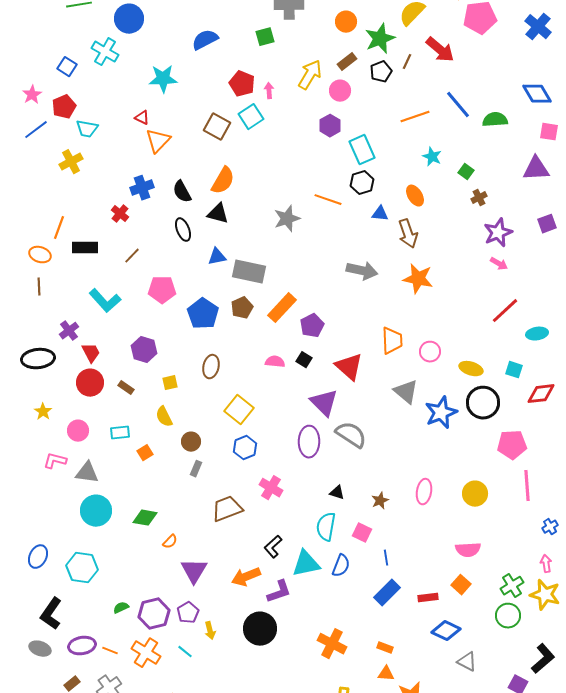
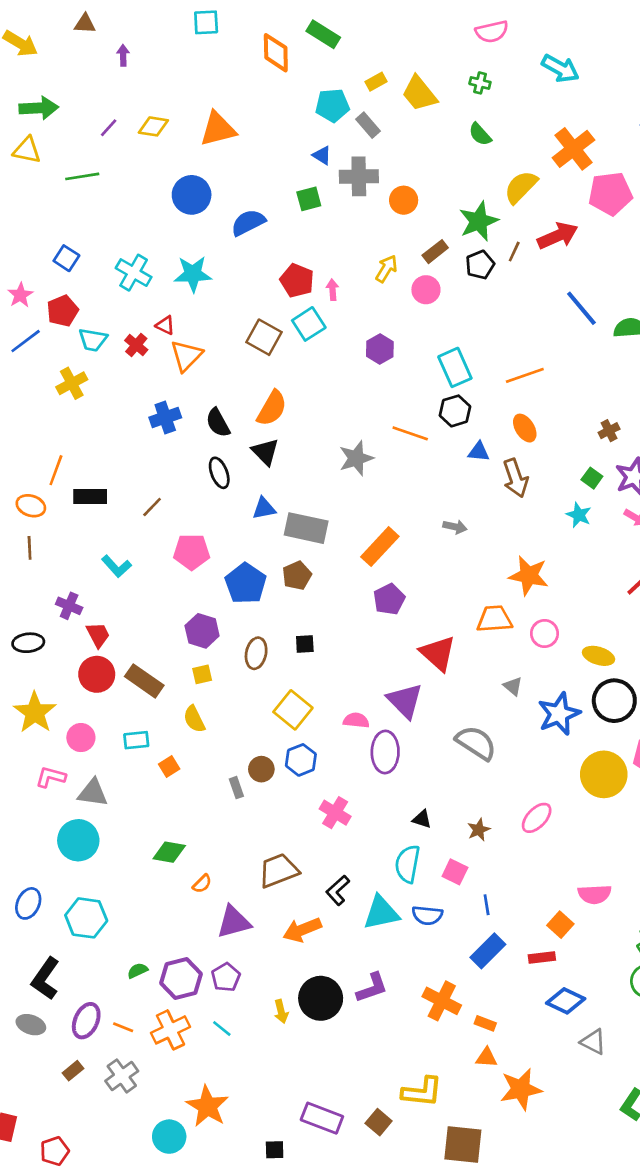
blue circle: (129, 19) -> (192, 195), moved
orange circle: (346, 22) -> (404, 200), moved
green square: (265, 37) -> (309, 199), moved
red arrow: (440, 50) -> (558, 236), turned -64
cyan cross: (105, 52) -> (134, 273), moved
yellow arrow: (310, 75) -> (386, 269), size x0.7
orange line: (415, 117) -> (525, 375), moved
purple hexagon: (330, 126) -> (380, 349), moved
cyan star: (432, 157) -> (579, 515), moved
green square: (466, 172) -> (592, 478), moved
red cross: (120, 214) -> (136, 345), moved
black triangle: (218, 214) -> (265, 452), turned 30
gray arrow: (362, 271) -> (455, 527), size x0.6
orange star: (418, 279) -> (529, 576), moved
cyan L-shape: (105, 301) -> (116, 566), size x0.7
orange rectangle: (282, 308) -> (380, 547), moved
purple cross: (69, 331) -> (69, 606), turned -30
orange trapezoid: (392, 341) -> (494, 619), turned -92
purple hexagon: (144, 350) -> (202, 631), moved
black ellipse: (38, 359) -> (28, 643), size x0.7
black square: (304, 360) -> (305, 644), moved, turned -35
pink semicircle: (275, 362) -> (356, 720), moved
brown rectangle: (126, 388) -> (144, 681), size x1.8
gray triangle: (406, 392) -> (513, 686), size x0.6
yellow star: (43, 412) -> (35, 712), size x1.8
gray semicircle: (351, 435) -> (476, 743), moved
brown circle: (191, 442) -> (261, 769), moved
gray rectangle: (196, 469) -> (236, 788), turned -42
pink ellipse: (424, 492) -> (537, 818), turned 35
yellow circle: (475, 494) -> (604, 774), moved, size x1.4
brown trapezoid: (227, 509) -> (278, 871), moved
cyan circle: (96, 511) -> (78, 840), moved
blue semicircle: (341, 566) -> (427, 915), turned 75
purple triangle: (194, 571) -> (234, 922), turned 44
orange square: (461, 585) -> (560, 925), moved
purple L-shape: (279, 592) -> (372, 988), moved
yellow arrow: (210, 631) -> (281, 1011), moved
orange cross: (332, 644) -> (442, 1001), moved
purple ellipse: (82, 646) -> (86, 1021), turned -56
orange cross: (146, 653) -> (170, 1030), turned 32

